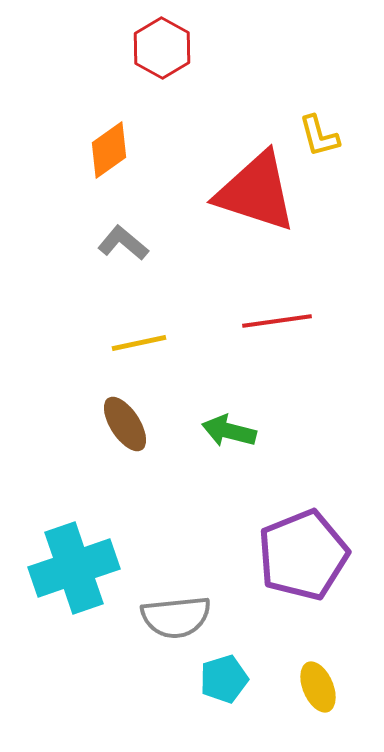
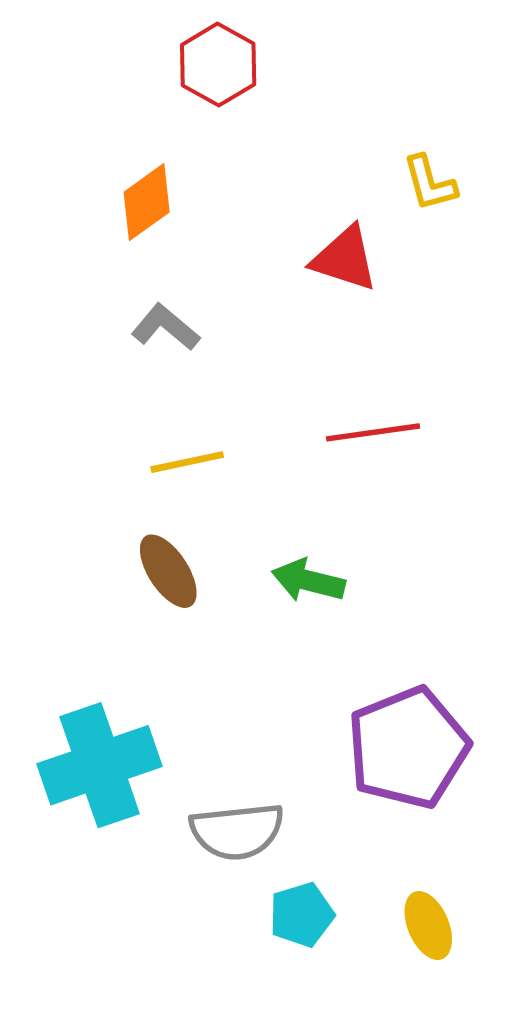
red triangle: (256, 192) -> (345, 259), size x0.6

